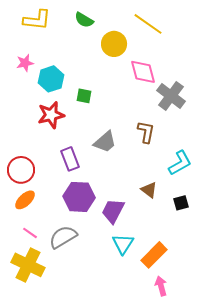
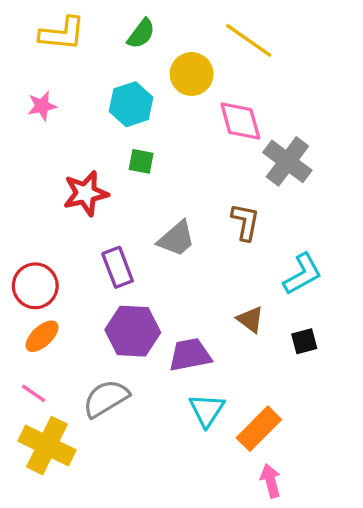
green semicircle: (84, 20) -> (141, 34), turned -84
cyan hexagon: (51, 79) -> (131, 104), moved
purple trapezoid: (113, 211) -> (190, 355), turned 52
pink line: (30, 233) -> (34, 393), moved

